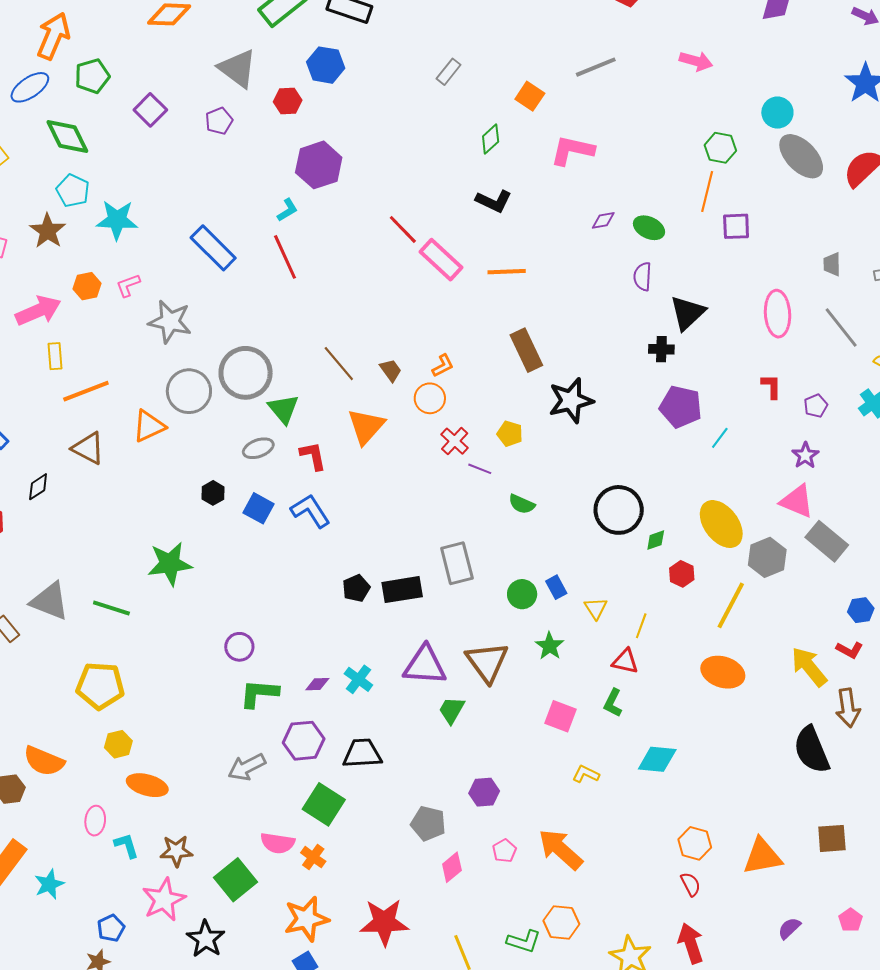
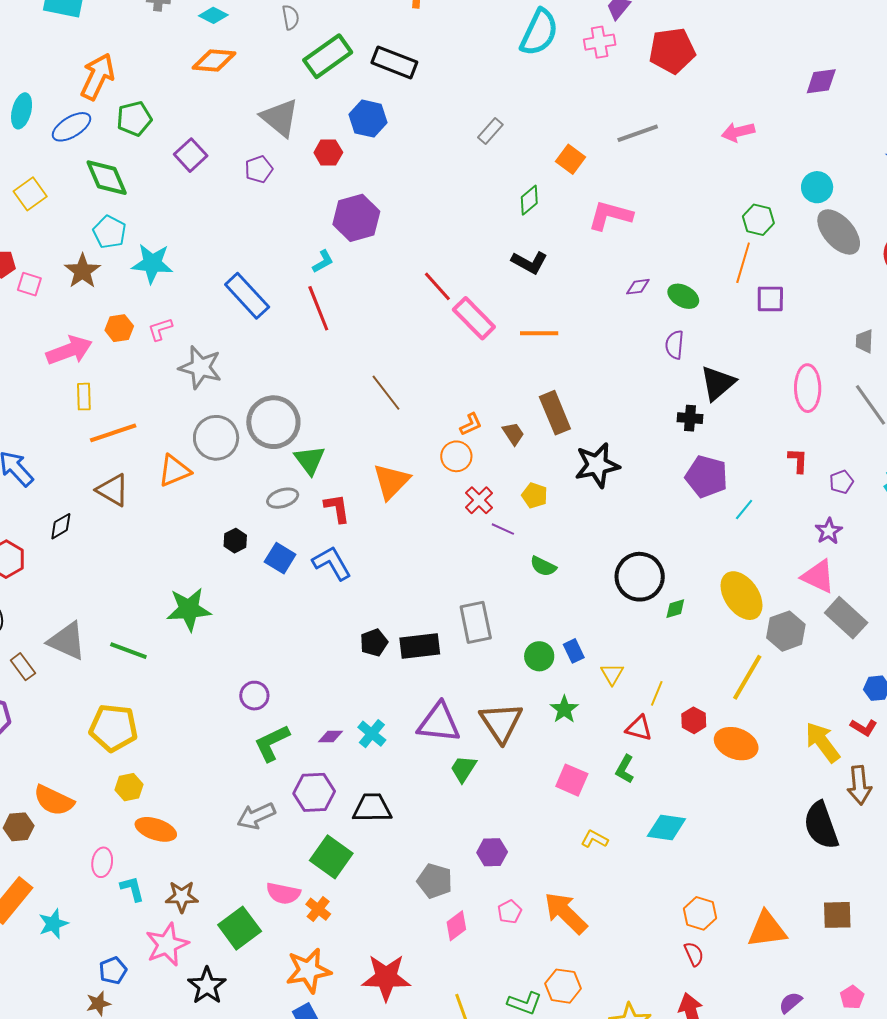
pink arrow: (696, 61) -> (738, 132), turned 148
brown line: (339, 364) -> (386, 393), moved
brown trapezoid: (391, 370) -> (513, 434), moved
red hexagon: (682, 574) -> (694, 720), moved
green L-shape: (259, 693) -> (272, 743), turned -33

